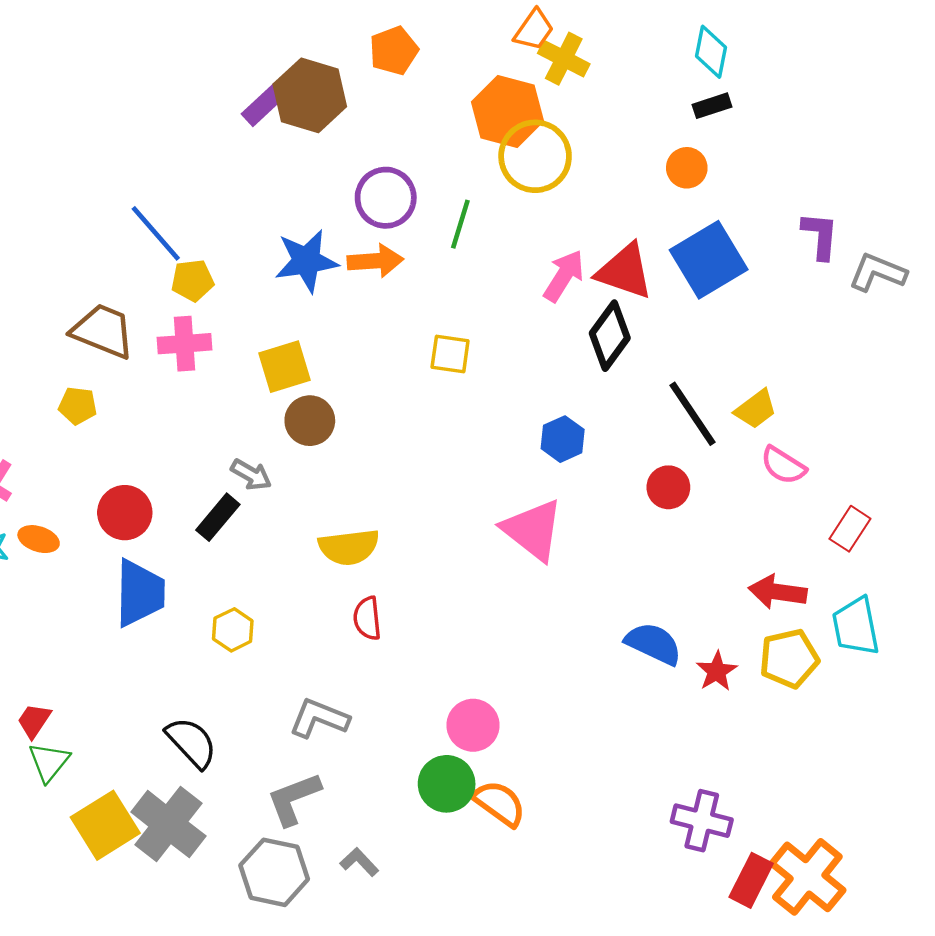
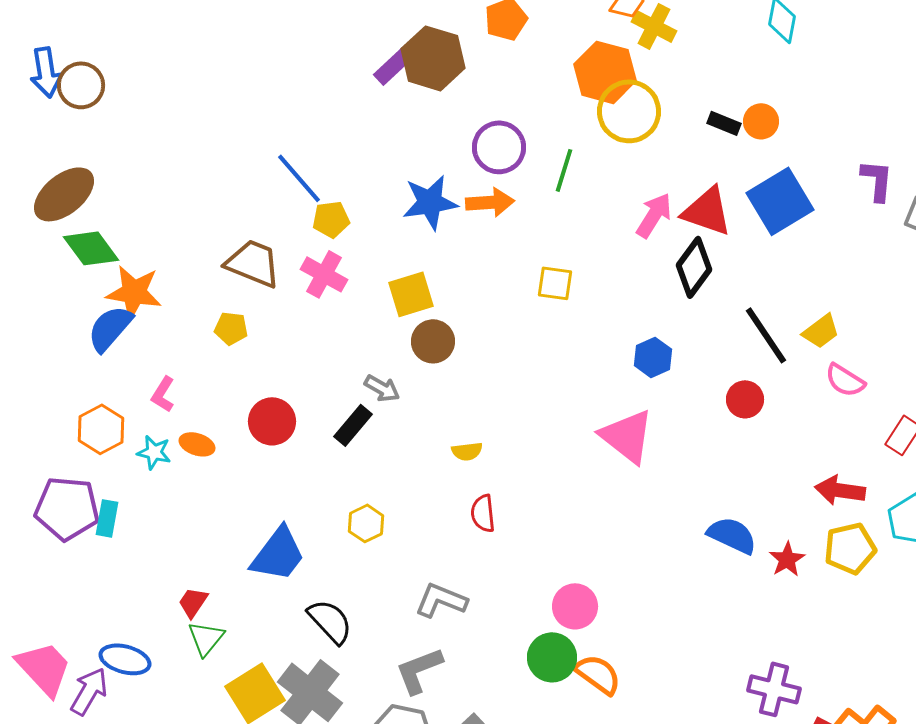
black rectangle: (712, 106) -> (724, 123), moved, turned 40
pink cross: (185, 344) -> (324, 274), turned 33
yellow semicircle: (349, 547) -> (467, 451), size x0.6
blue trapezoid: (140, 593) -> (278, 554), moved, turned 36

